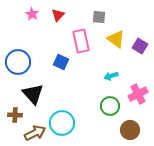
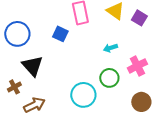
brown cross: (15, 115) -> (14, 87), turned -32
cyan circle: (62, 123) -> (83, 95), moved
brown circle: (130, 130) -> (141, 102), moved

